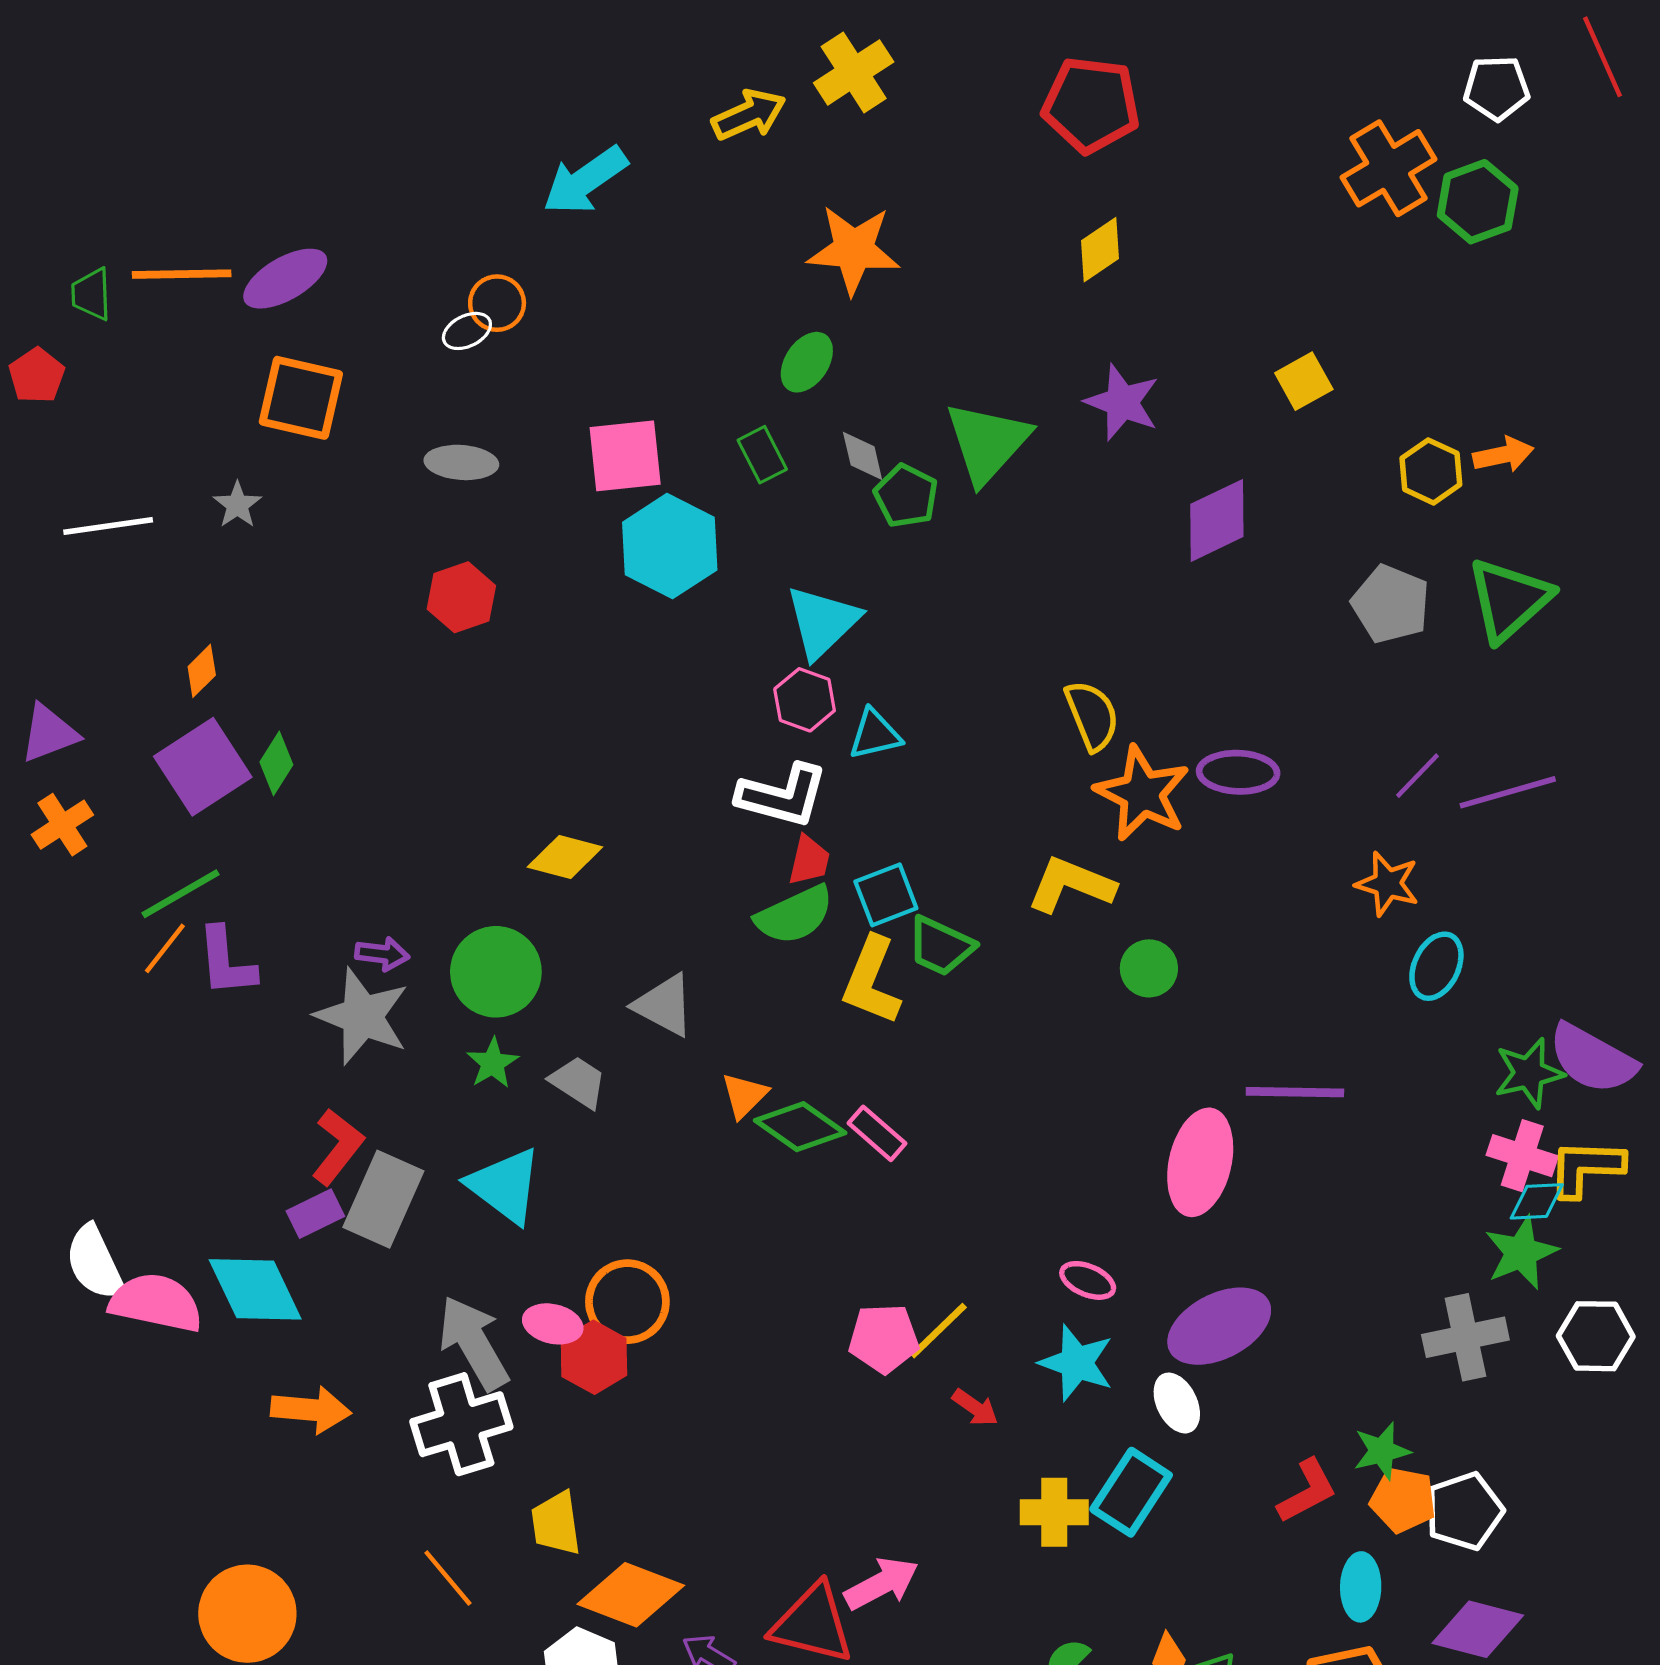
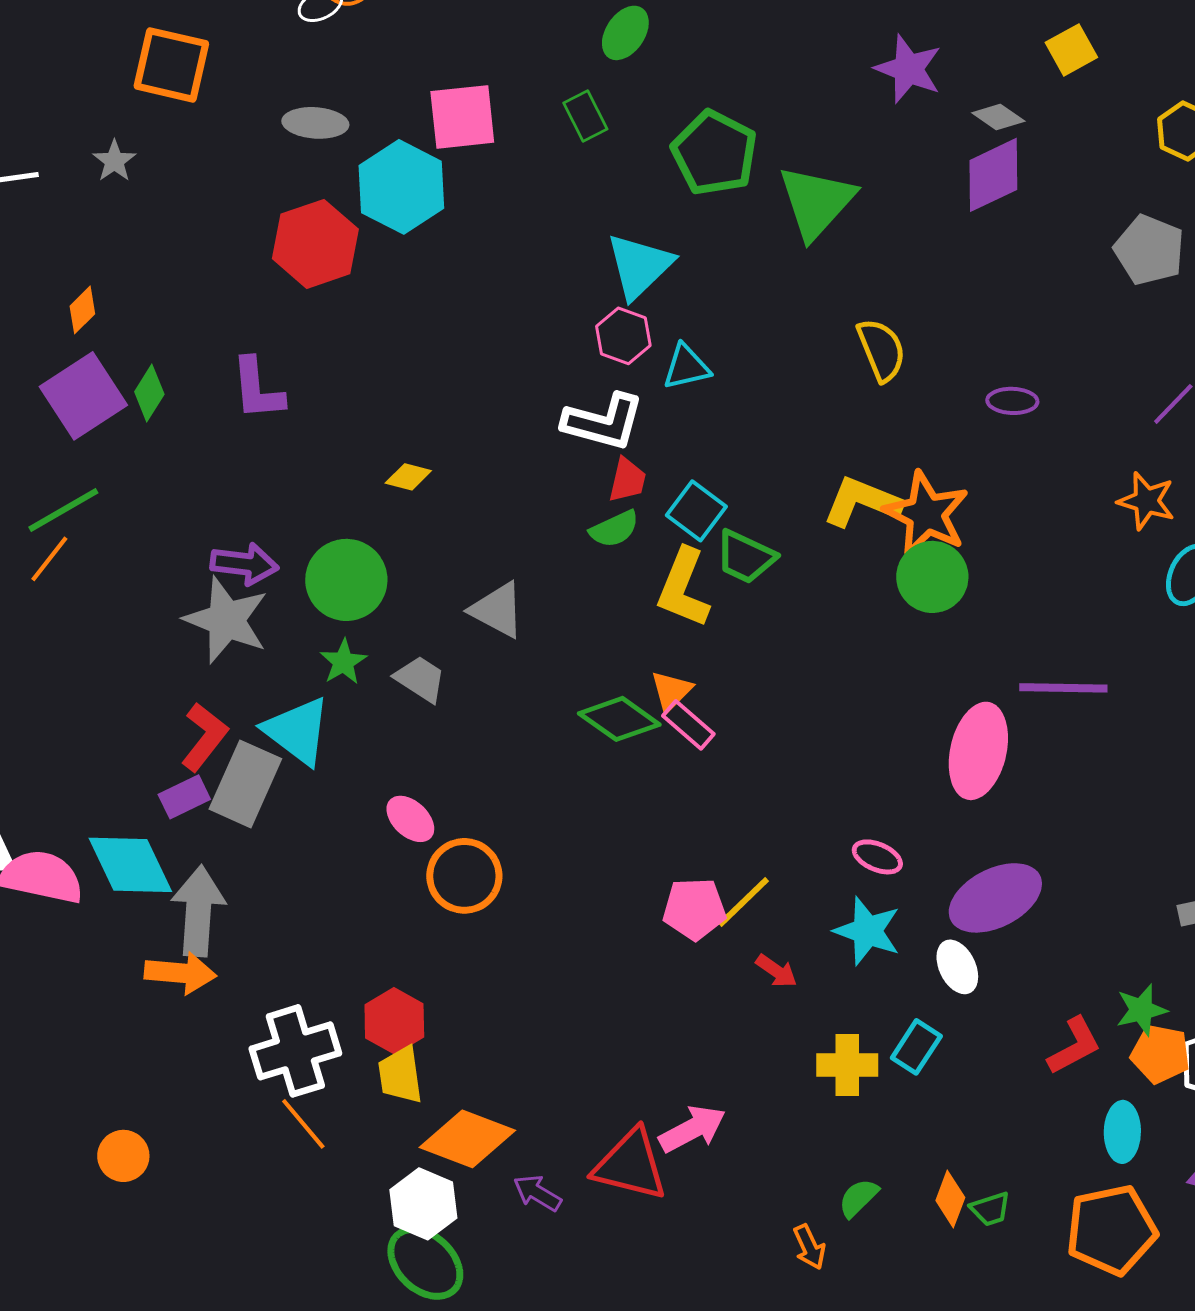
green triangle: (987, 442) -> (816, 202), moved
gray diamond: (863, 456) -> (998, 117), moved, turned -42
green pentagon: (906, 496) -> (714, 153), size x1.5
cyan hexagon: (670, 546) -> (401, 187), moved
red hexagon: (461, 597) -> (315, 244), size x1.4
purple ellipse: (1238, 772) -> (1012, 401), size x0.7
orange star: (1142, 793) -> (926, 514), moved
yellow diamond: (565, 857) -> (408, 477), size x0.7
cyan square: (886, 895) -> (696, 511), turned -32
green semicircle: (795, 915) -> (614, 529), size x0.7
purple arrow: (382, 954) -> (244, 564), size x1.4
purple L-shape: (226, 962) -> (257, 389), moved
green circle: (1149, 968) -> (932, 577), size x1.4
orange triangle: (744, 1095) -> (671, 691), moved
cyan triangle: (505, 1186) -> (297, 731), moved
pink ellipse: (553, 1324) -> (410, 819), moved, turned 30
gray arrow: (474, 1343) -> (198, 911), moved, turned 34
red hexagon: (594, 1357) -> (394, 1021), moved
white cross: (461, 1424) -> (295, 1051), moved
cyan rectangle: (1131, 1492) -> (916, 1047), size x0.7
orange circle: (247, 1614) -> (123, 1156), size x0.6

